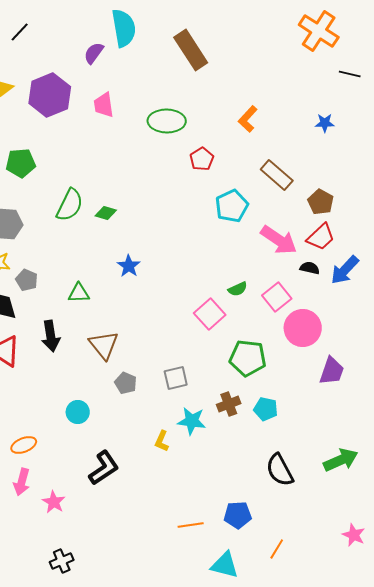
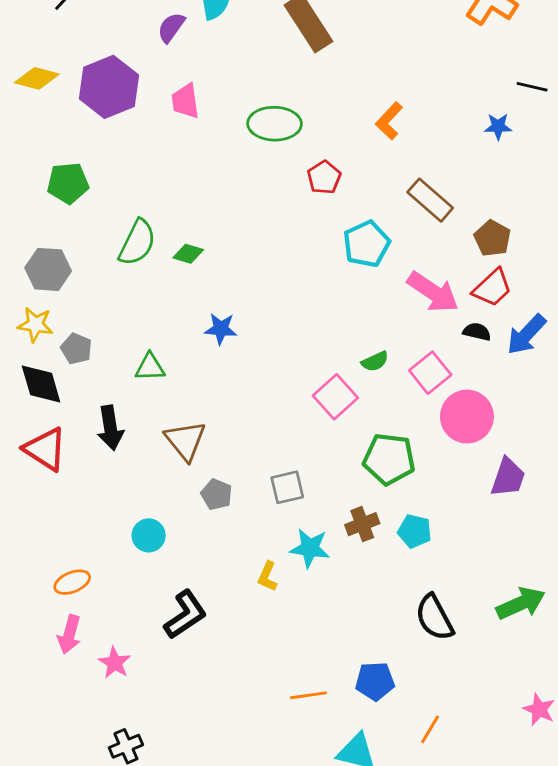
black line: (350, 74) -> (532, 87), moved
blue star: (129, 266) -> (221, 329), turned -30

